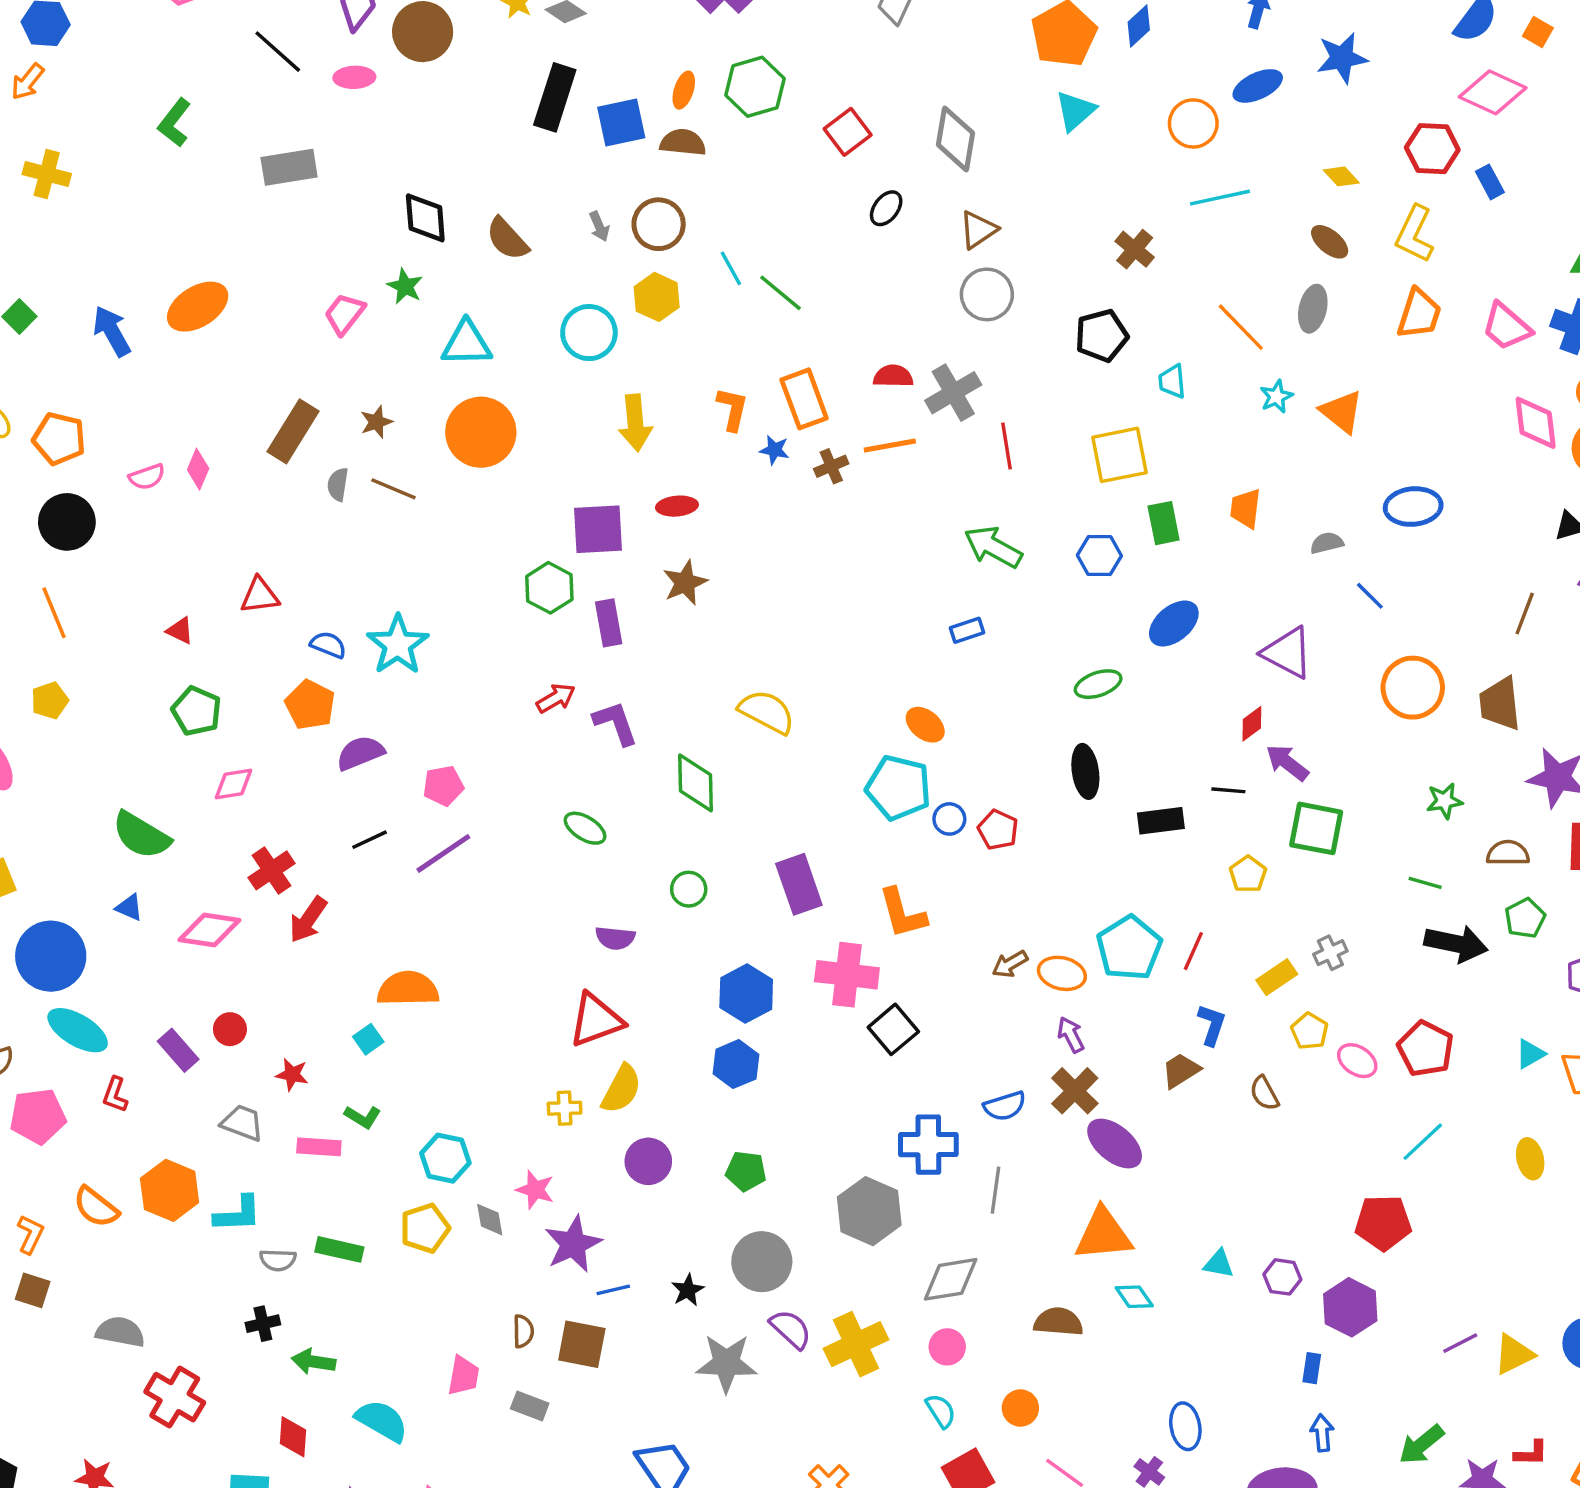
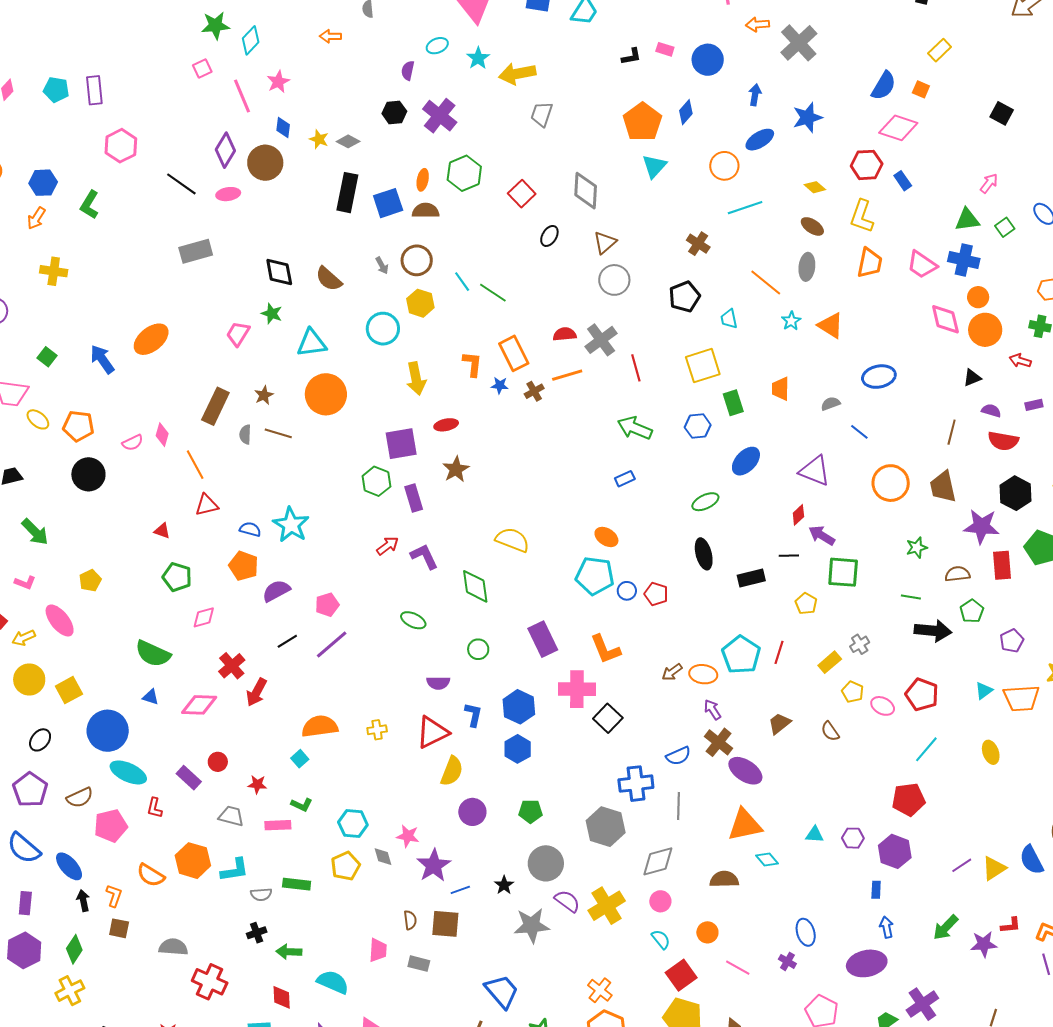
green L-shape: (174, 123) -> (90, 205), moved
orange line: (54, 613) -> (195, 465), moved
blue L-shape: (1212, 1025) -> (473, 715), moved
yellow cross: (565, 1108) -> (377, 730), moved

